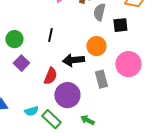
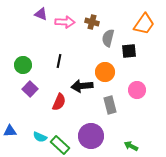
pink circle: (128, 64) -> (137, 90), size x0.7
purple circle: (67, 95) -> (91, 136), moved
cyan semicircle: (31, 111) -> (40, 137), turned 40
green arrow: (87, 120) -> (131, 146), moved

